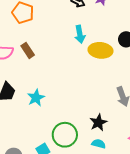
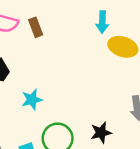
cyan star: (36, 98) -> (32, 100), moved

